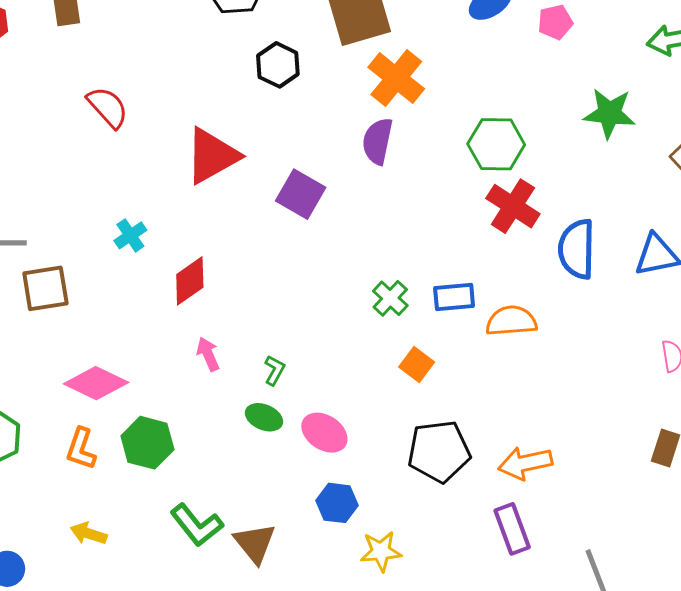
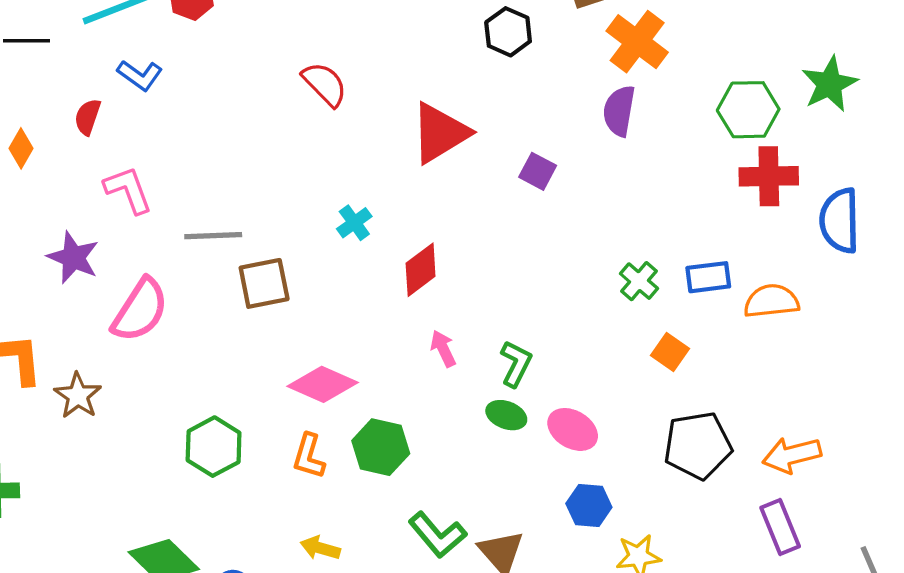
green star: (609, 113) -> (829, 84), moved, turned -30
purple square: (301, 194) -> (538, 171), size x0.7
red cross: (513, 206) -> (769, 176), turned -32
green L-shape: (274, 370) -> (516, 364), size x1.4

